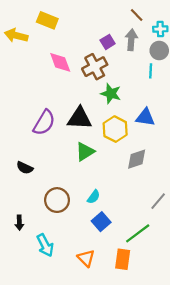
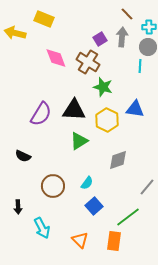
brown cross: (95, 67) -> (88, 62), turned -30
gray diamond: (137, 159) -> (118, 160), moved

